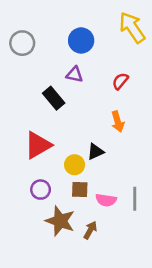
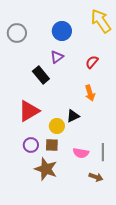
purple triangle: (75, 74) -> (57, 57), turned -48
brown square: (80, 190) -> (52, 145), moved
brown arrow: (90, 230) -> (96, 177), moved, turned 80

